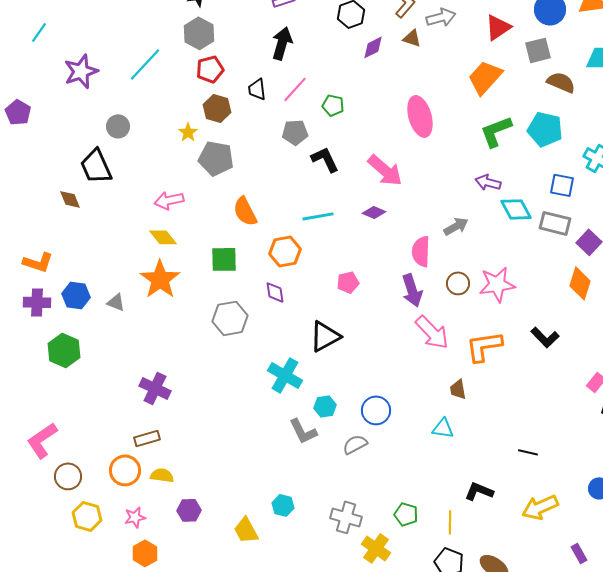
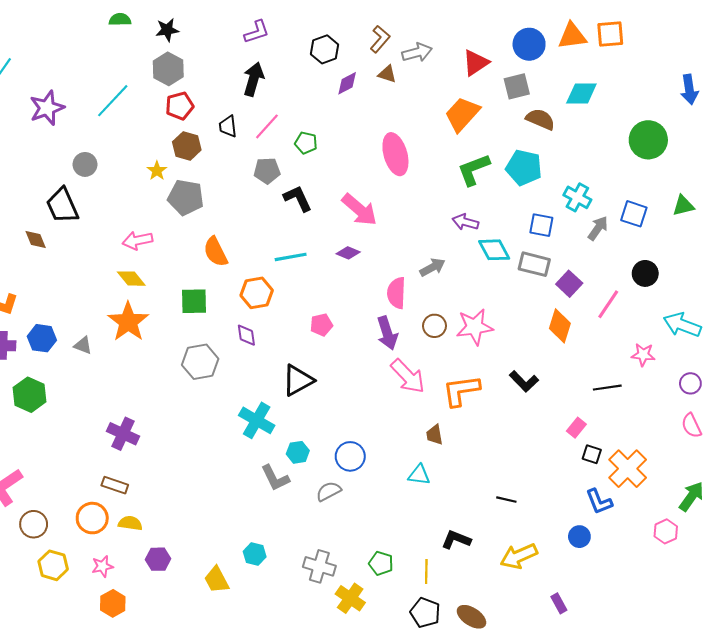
brown rectangle: (147, 438) -> (115, 485), turned 35

